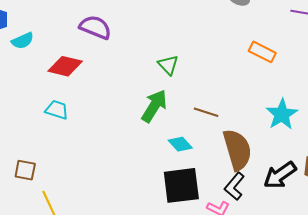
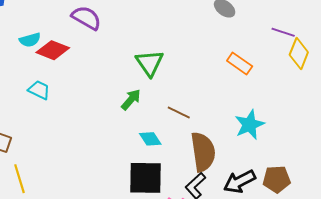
cyan semicircle: (23, 41) -> (30, 40), moved
green triangle: (168, 65) -> (150, 63), size x1.4
green arrow: (154, 106) -> (131, 100), size x0.7

